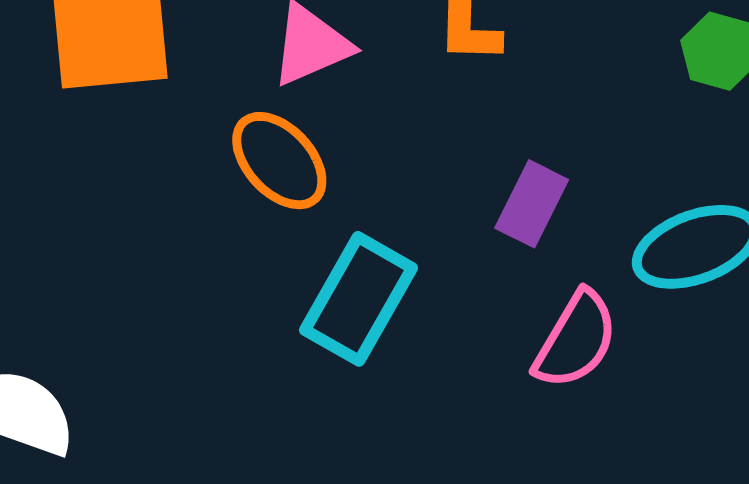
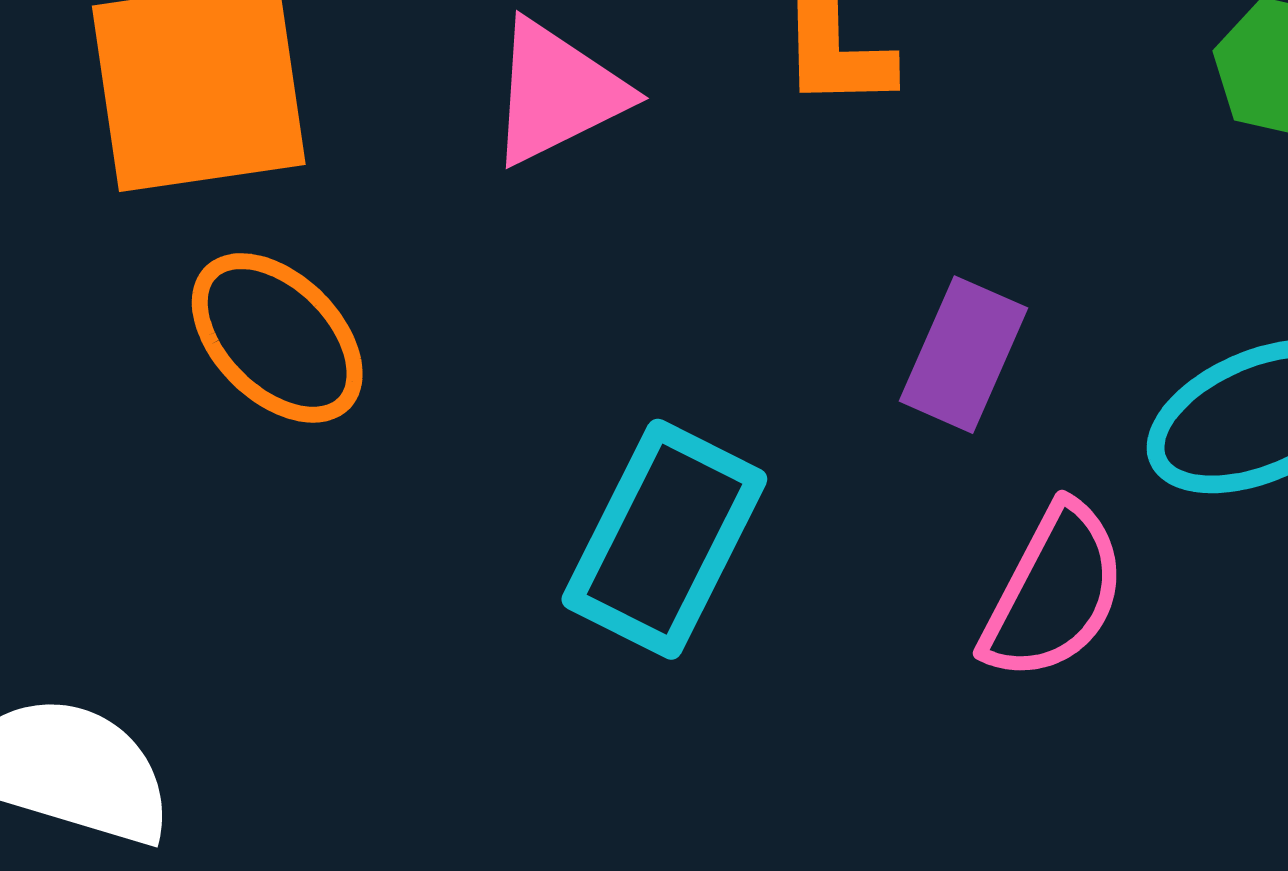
orange ellipse: (279, 161) -> (277, 338), moved

